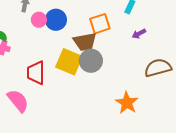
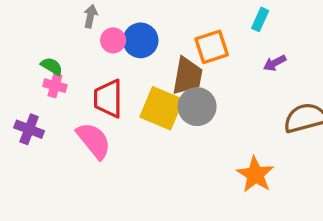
brown trapezoid: (85, 42) -> (187, 76), turned -70
red trapezoid: (36, 73) -> (108, 99), moved
pink semicircle: (18, 101) -> (94, 141), moved

